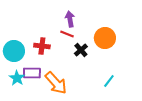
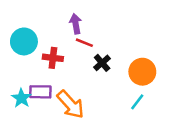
purple arrow: (70, 19) -> (76, 24), moved
orange circle: (105, 38) -> (142, 72), moved
cyan circle: (14, 51) -> (24, 41), moved

